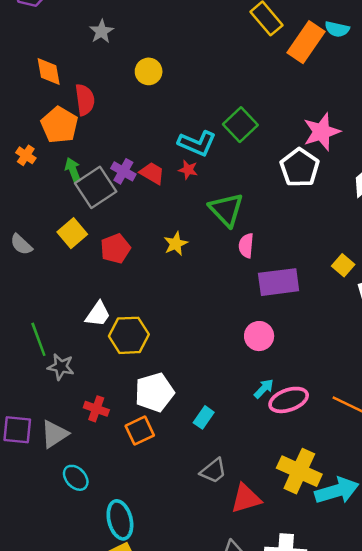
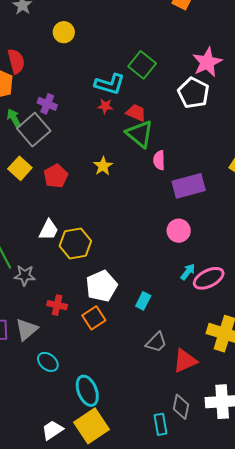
purple cross: (123, 171) -> (47, 104), moved
red trapezoid: (152, 173) -> (136, 113), moved

